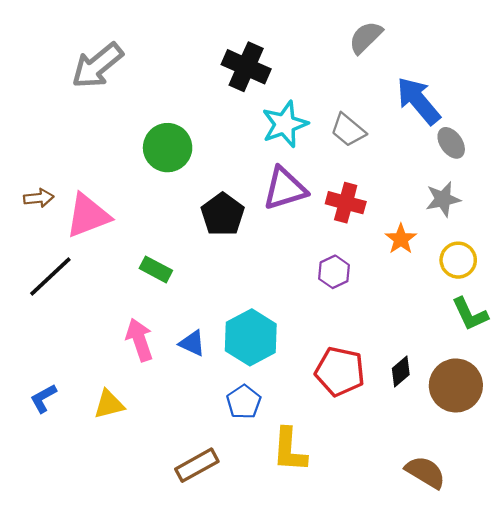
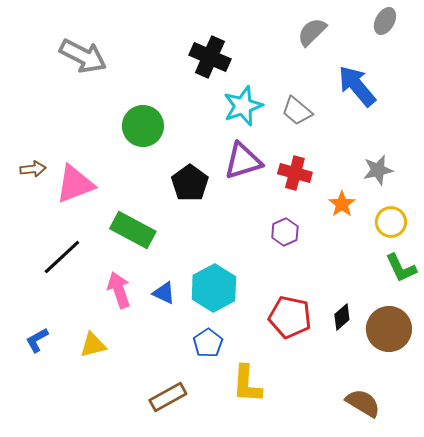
gray arrow: (97, 66) -> (83, 56), turned -114
gray ellipse: (451, 143) -> (385, 21), moved, turned 64
green rectangle: (156, 269) -> (133, 230), size x1.6
black line: (50, 277) -> (62, 257), moved

